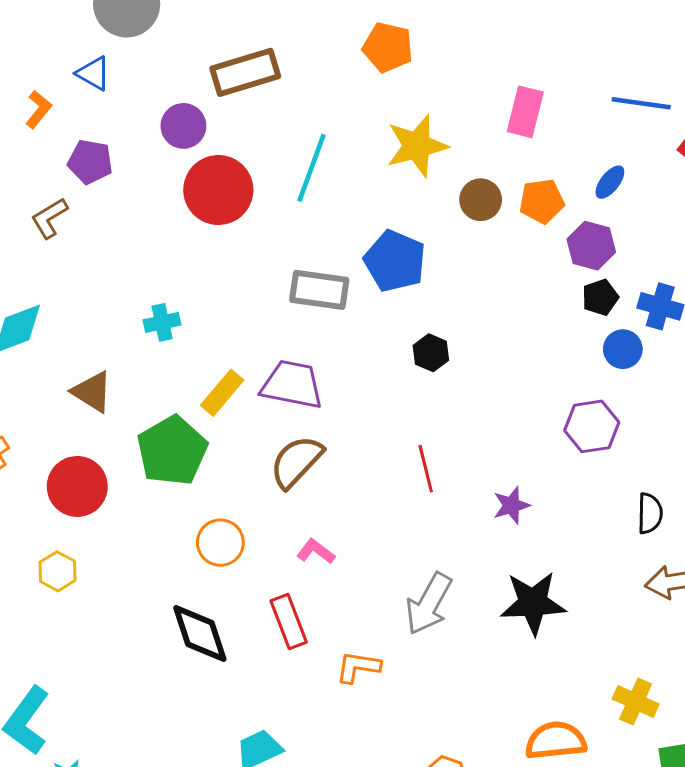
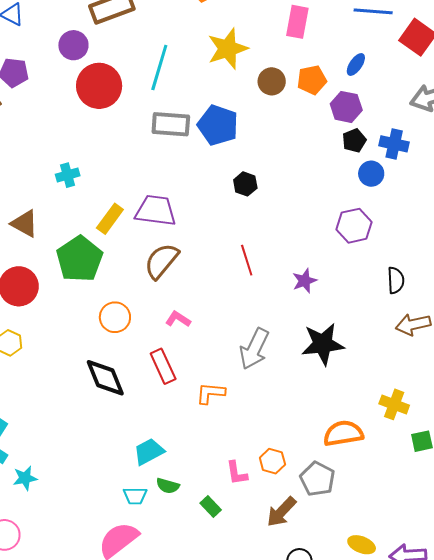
gray rectangle: (319, 290) -> (171, 124), moved

